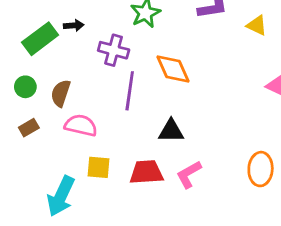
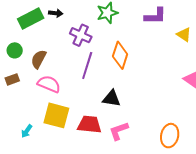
orange diamond: (173, 69) -> (120, 55), turned 32
yellow square: (98, 167) -> (56, 115), size x1.5
cyan arrow: (61, 196) -> (27, 131), size x0.5

